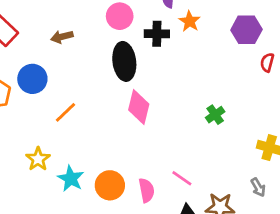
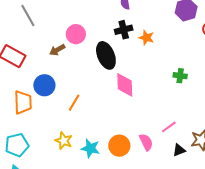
pink circle: (120, 16) -> (76, 34), moved
orange star: (190, 21) -> (146, 38), moved
green cross: (215, 115) -> (180, 76), turned -32
pink line: (182, 178) -> (169, 127), turned -56

